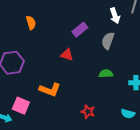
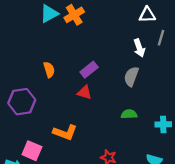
orange semicircle: (31, 23) -> (49, 70), moved
purple rectangle: (80, 30) -> (89, 70), moved

